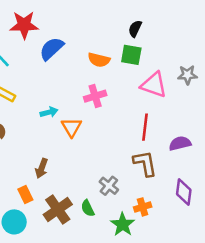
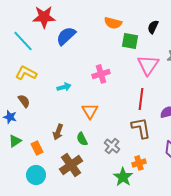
black semicircle: (135, 29) -> (153, 27), moved
orange semicircle: (99, 60) -> (113, 23), moved
pink triangle: (154, 85) -> (148, 65), turned 45
orange triangle: (71, 127) -> (90, 111), moved
orange rectangle: (25, 195) -> (37, 148), moved
green semicircle: (88, 208) -> (82, 139), moved

